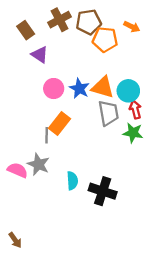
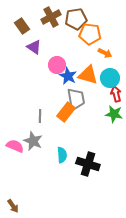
orange arrow: (132, 27) -> (105, 53), moved
pink circle: (54, 89) -> (57, 65), moved
gray trapezoid: (108, 113) -> (76, 99), moved
orange rectangle: (59, 124) -> (66, 112), moved

